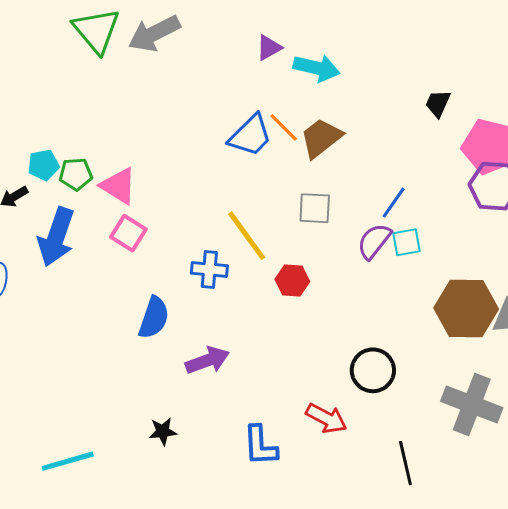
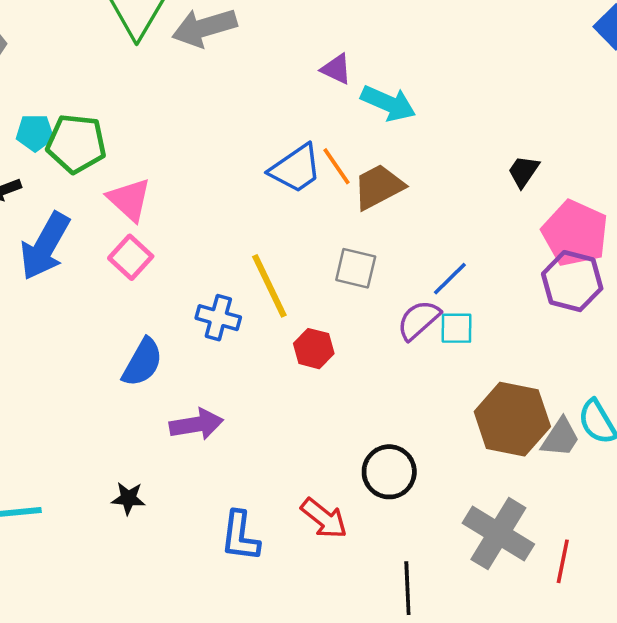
purple triangle: (269, 48) -> (336, 69), turned 44
cyan pentagon: (43, 165) -> (35, 133), moved
green pentagon: (76, 174) -> (76, 144), moved, size x1.5

